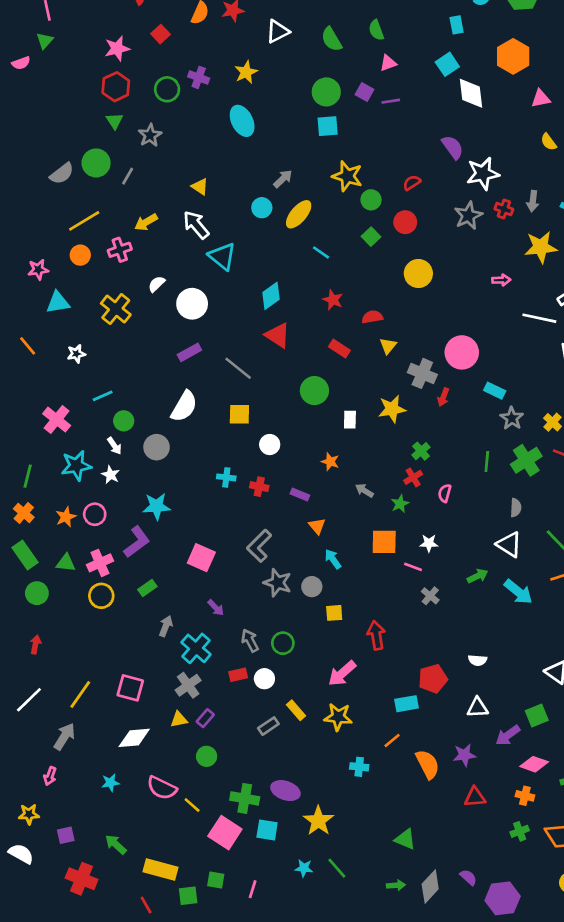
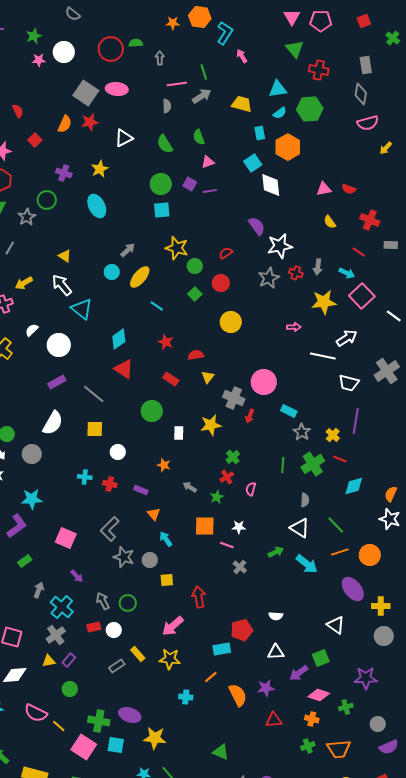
orange hexagon: (513, 56) -> (288, 147), moved
green circle: (167, 89) -> (47, 200), moved
yellow star: (318, 821) -> (155, 738), turned -30

